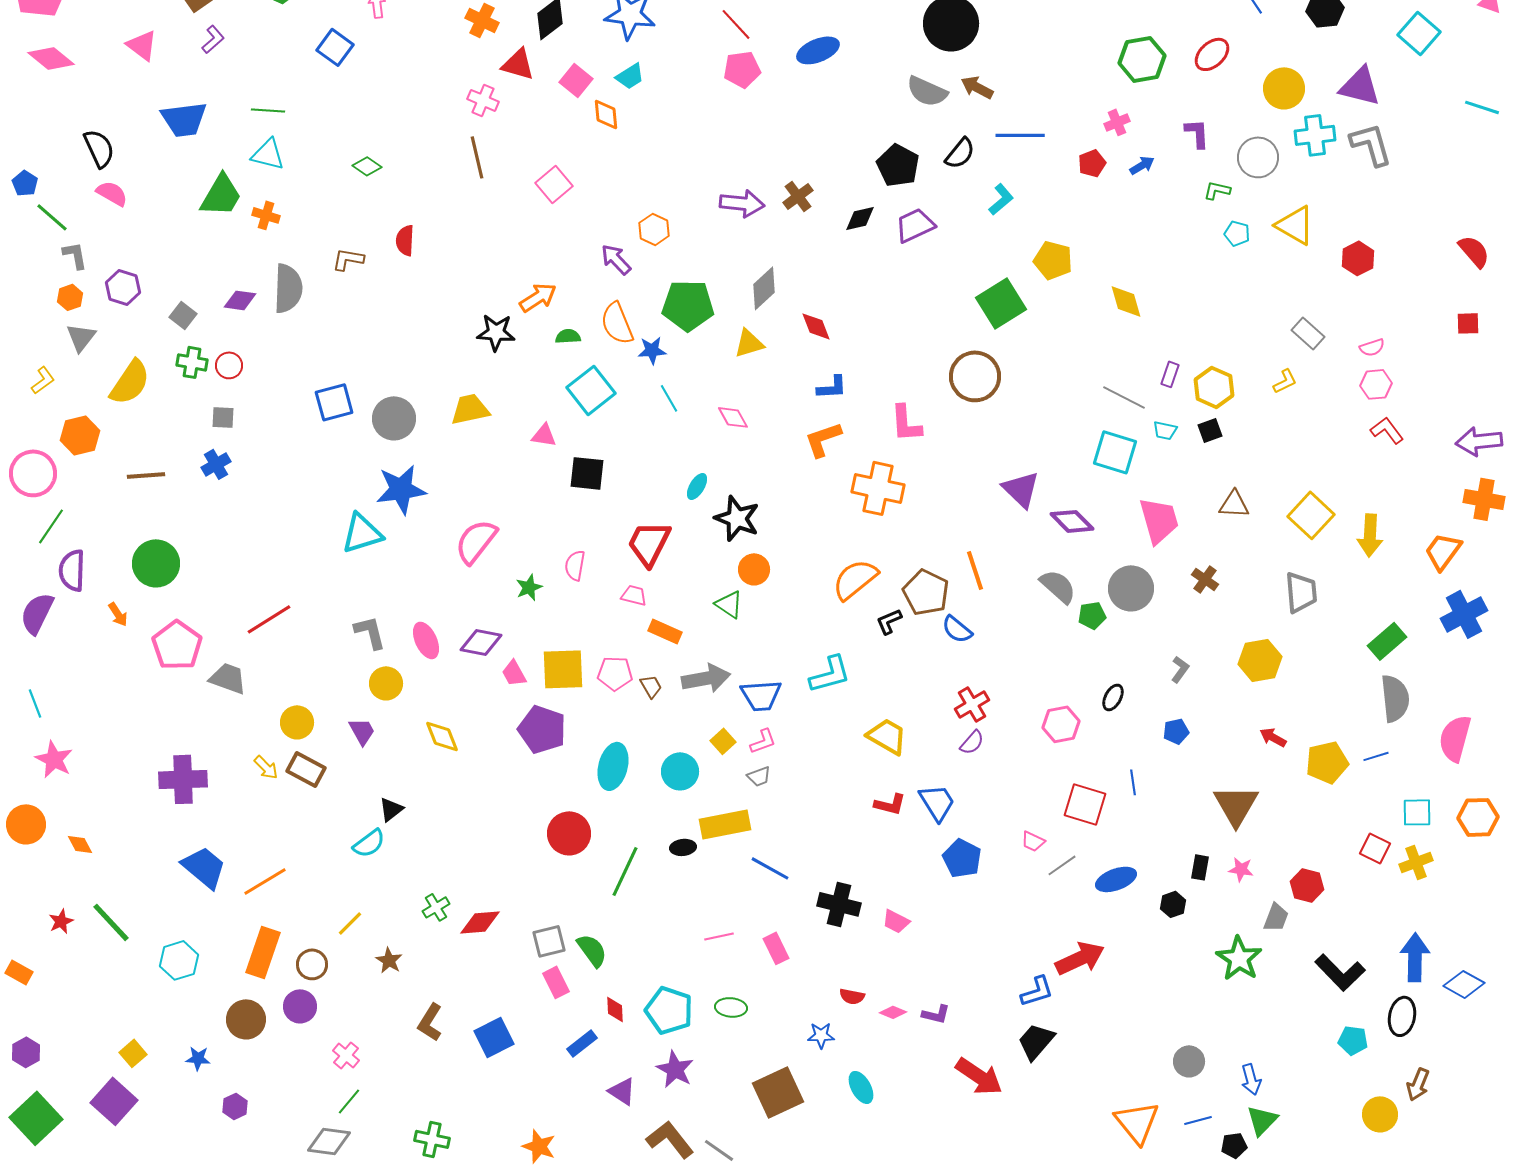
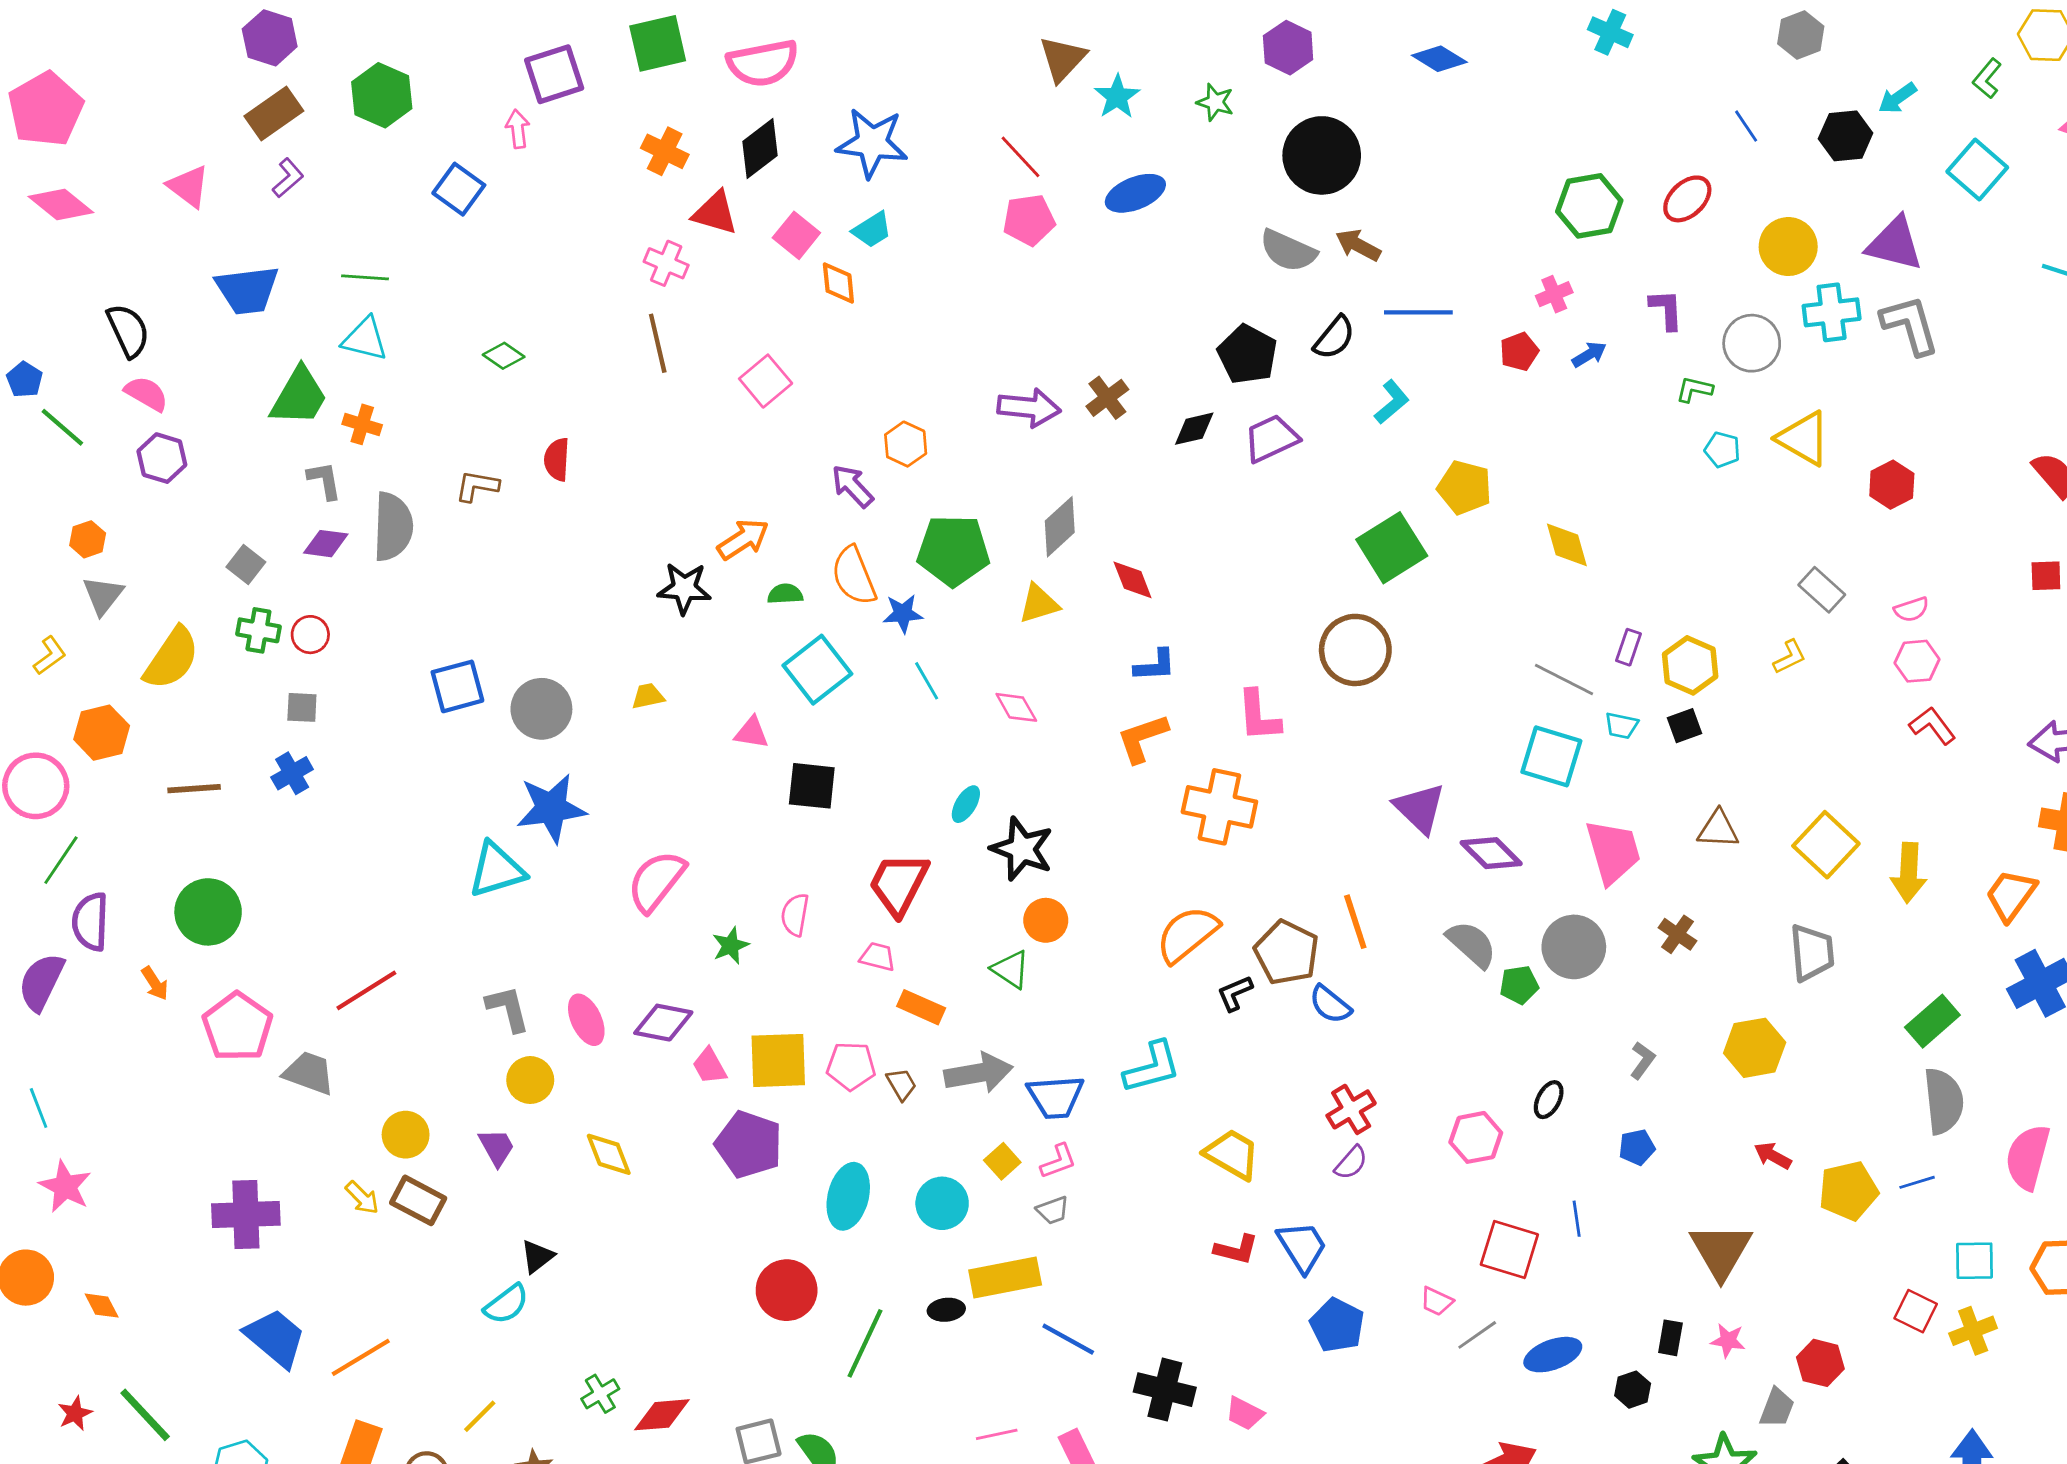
gray L-shape: (75, 255) -> (324, 480), moved
purple hexagon: (123, 287) -> (162, 458), moved
yellow trapezoid: (470, 409) -> (648, 696), size x0.6

